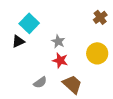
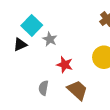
gray star: (58, 41) -> (50, 39), moved
gray semicircle: (40, 82) -> (43, 88), turned 136

